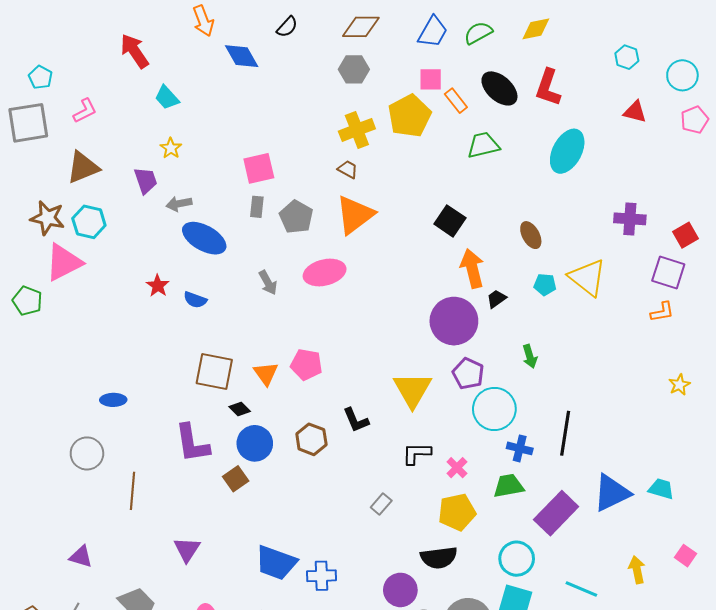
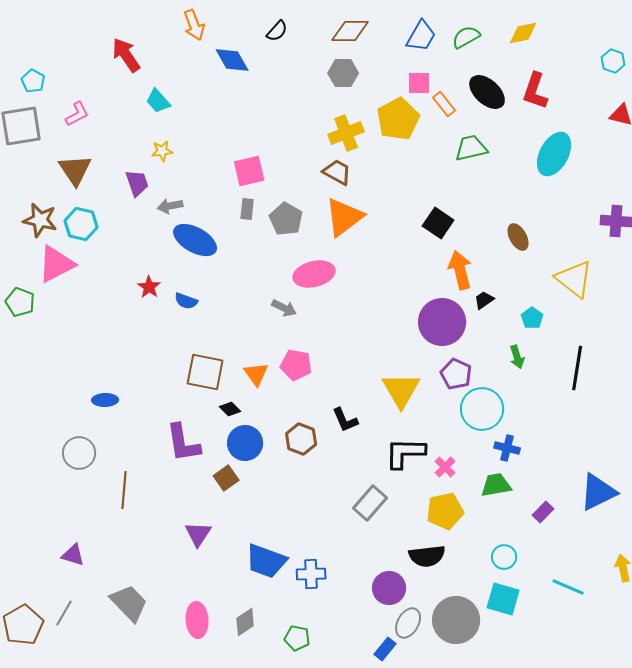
yellow star: (171, 148) -> (162, 151), turned 30
brown triangle: (83, 167) -> (75, 170), turned -42
brown trapezoid: (348, 169) -> (337, 172), size x1.4
gray arrow: (268, 283) -> (284, 308), moved, turned -35
cyan pentagon: (545, 285) -> (532, 318), moved, turned 30
black line: (565, 433) -> (577, 368), moved
black L-shape: (417, 453) -> (405, 453), size x1.4
gray rectangle: (381, 504) -> (370, 503), size x1.6
purple rectangle: (556, 513) -> (543, 512), size x0.5
purple triangle: (187, 550) -> (198, 534), moved
cyan circle: (517, 559) -> (504, 557), size x0.7

